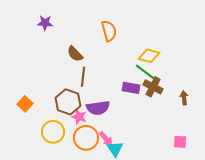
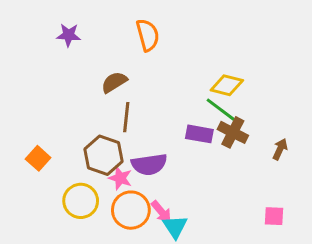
orange semicircle: (109, 31) -> (148, 35), moved
brown semicircle: (75, 54) -> (114, 82), turned 102
brown arrow: (184, 98) -> (280, 149), turned 32

